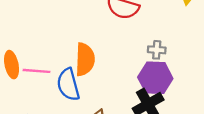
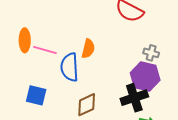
orange semicircle: (85, 59) -> (88, 49), size x0.7

